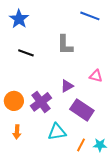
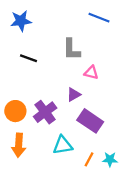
blue star: (19, 19) -> (21, 21), turned 30
pink triangle: (96, 76) -> (91, 73), moved
orange arrow: (17, 132) -> (19, 145), size x1.5

